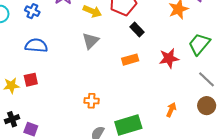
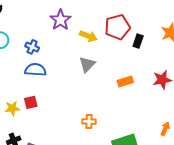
blue cross: (32, 11) -> (32, 47), moved
black rectangle: (137, 30) -> (138, 41), moved, turned 64

